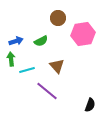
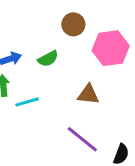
brown triangle: (57, 66) -> (88, 94), moved, turned -42
purple line: (47, 91) -> (82, 139), moved

